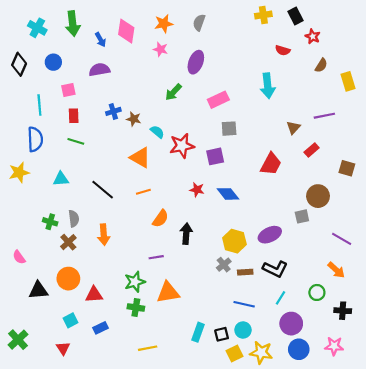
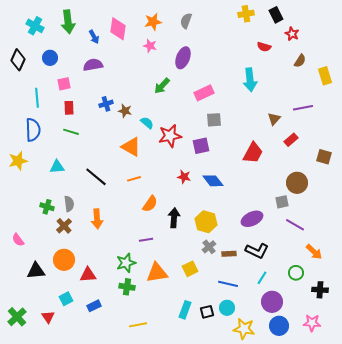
purple line: (342, 239) -> (295, 225), moved
yellow hexagon: (234, 241) -> (206, 222), moved
red triangle: (63, 348) -> (48, 317), moved
yellow square: (234, 354) -> (190, 269), moved

